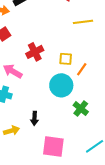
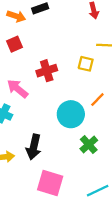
yellow square: (66, 59) -> (86, 64), moved
black arrow: (34, 118) -> (34, 147), size x1.5

